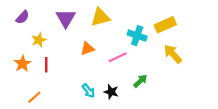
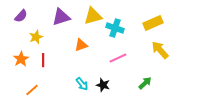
purple triangle: (66, 18) -> (61, 17), turned 42
cyan cross: (137, 36) -> (115, 28), moved
pink line: (118, 57) -> (118, 58), moved
green arrow: (140, 81) -> (145, 83), moved

